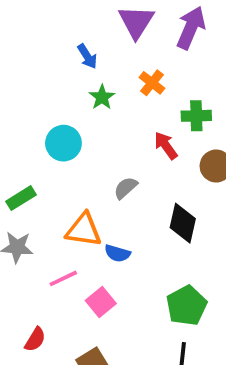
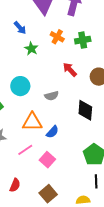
green cross: (196, 116) -> (83, 40), moved
cyan circle: (63, 143) -> (20, 86), moved
gray semicircle: (126, 188) -> (52, 96), turned -144
blue semicircle: (117, 253) -> (52, 132), turned -56

